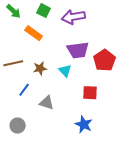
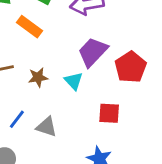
purple trapezoid: (78, 50) -> (93, 52), turned 140
blue line: (24, 90) -> (17, 119), moved

